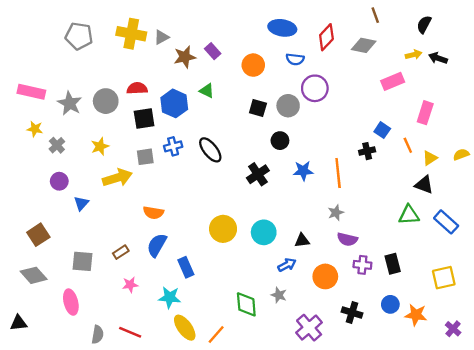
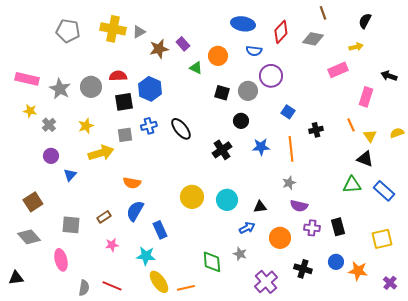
black arrow: (438, 58) -> (389, 76), moved
green triangle: (207, 91) -> (196, 68), moved
blue square: (382, 130) -> (288, 112), moved
yellow triangle: (430, 158) -> (370, 136), turned -32
orange line: (216, 335) -> (186, 288), turned 36

